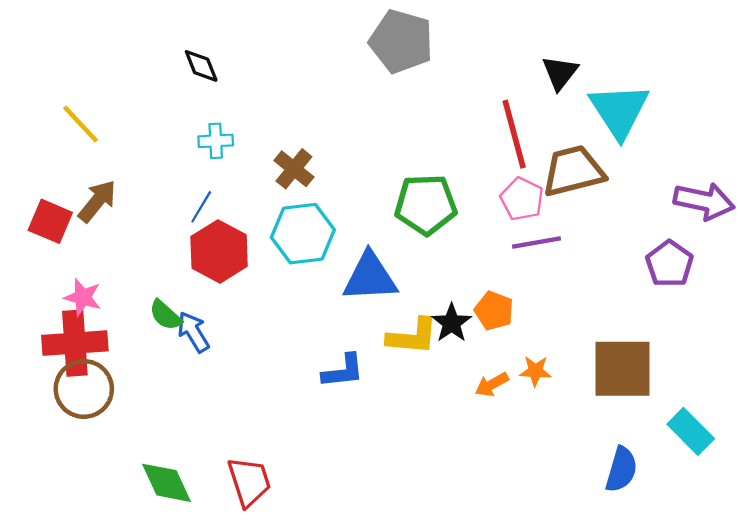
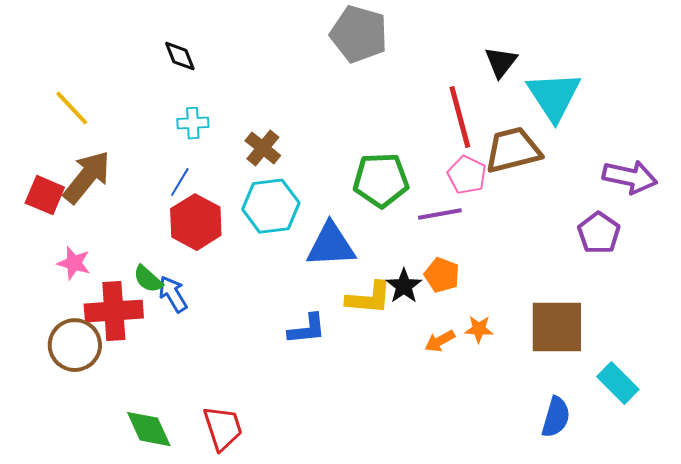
brown arrow: (97, 201) -> (87, 177), size x1.4
purple line: (536, 243) -> (440, 214), moved
red cross: (75, 343) -> (114, 311), moved

